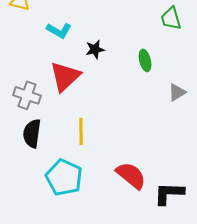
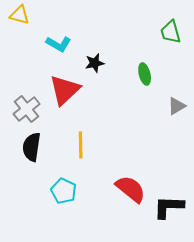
gray cross: (27, 95) -> (27, 109), turned 32
cyan pentagon: (64, 177) -> (64, 191), size x0.7

